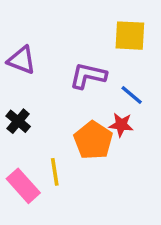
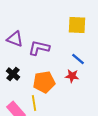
purple L-shape: (88, 76) -> (39, 48), moved
orange pentagon: (93, 140) -> (44, 82), moved, turned 30

